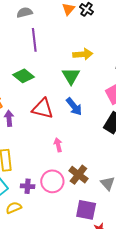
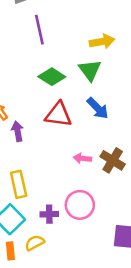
green diamond: (24, 76) -> (52, 77), moved
pink arrow: (58, 145) -> (82, 158), turned -64
brown cross: (78, 175) -> (113, 160), moved

